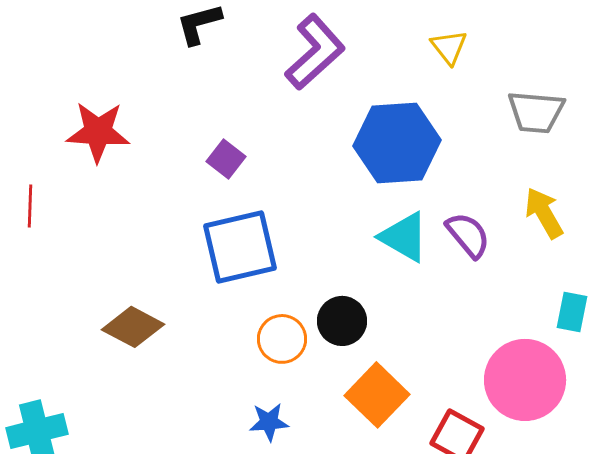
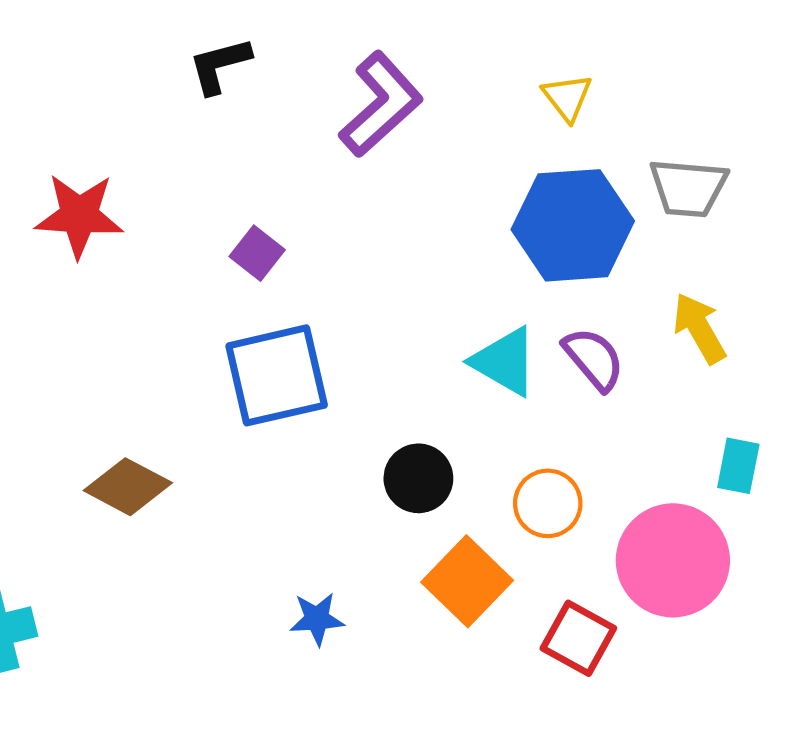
blue hexagon: (397, 143) -> (573, 225), moved
orange circle: (282, 339) -> (548, 503), moved

